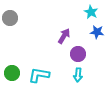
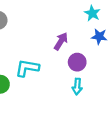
cyan L-shape: (39, 75) -> (27, 68), moved

